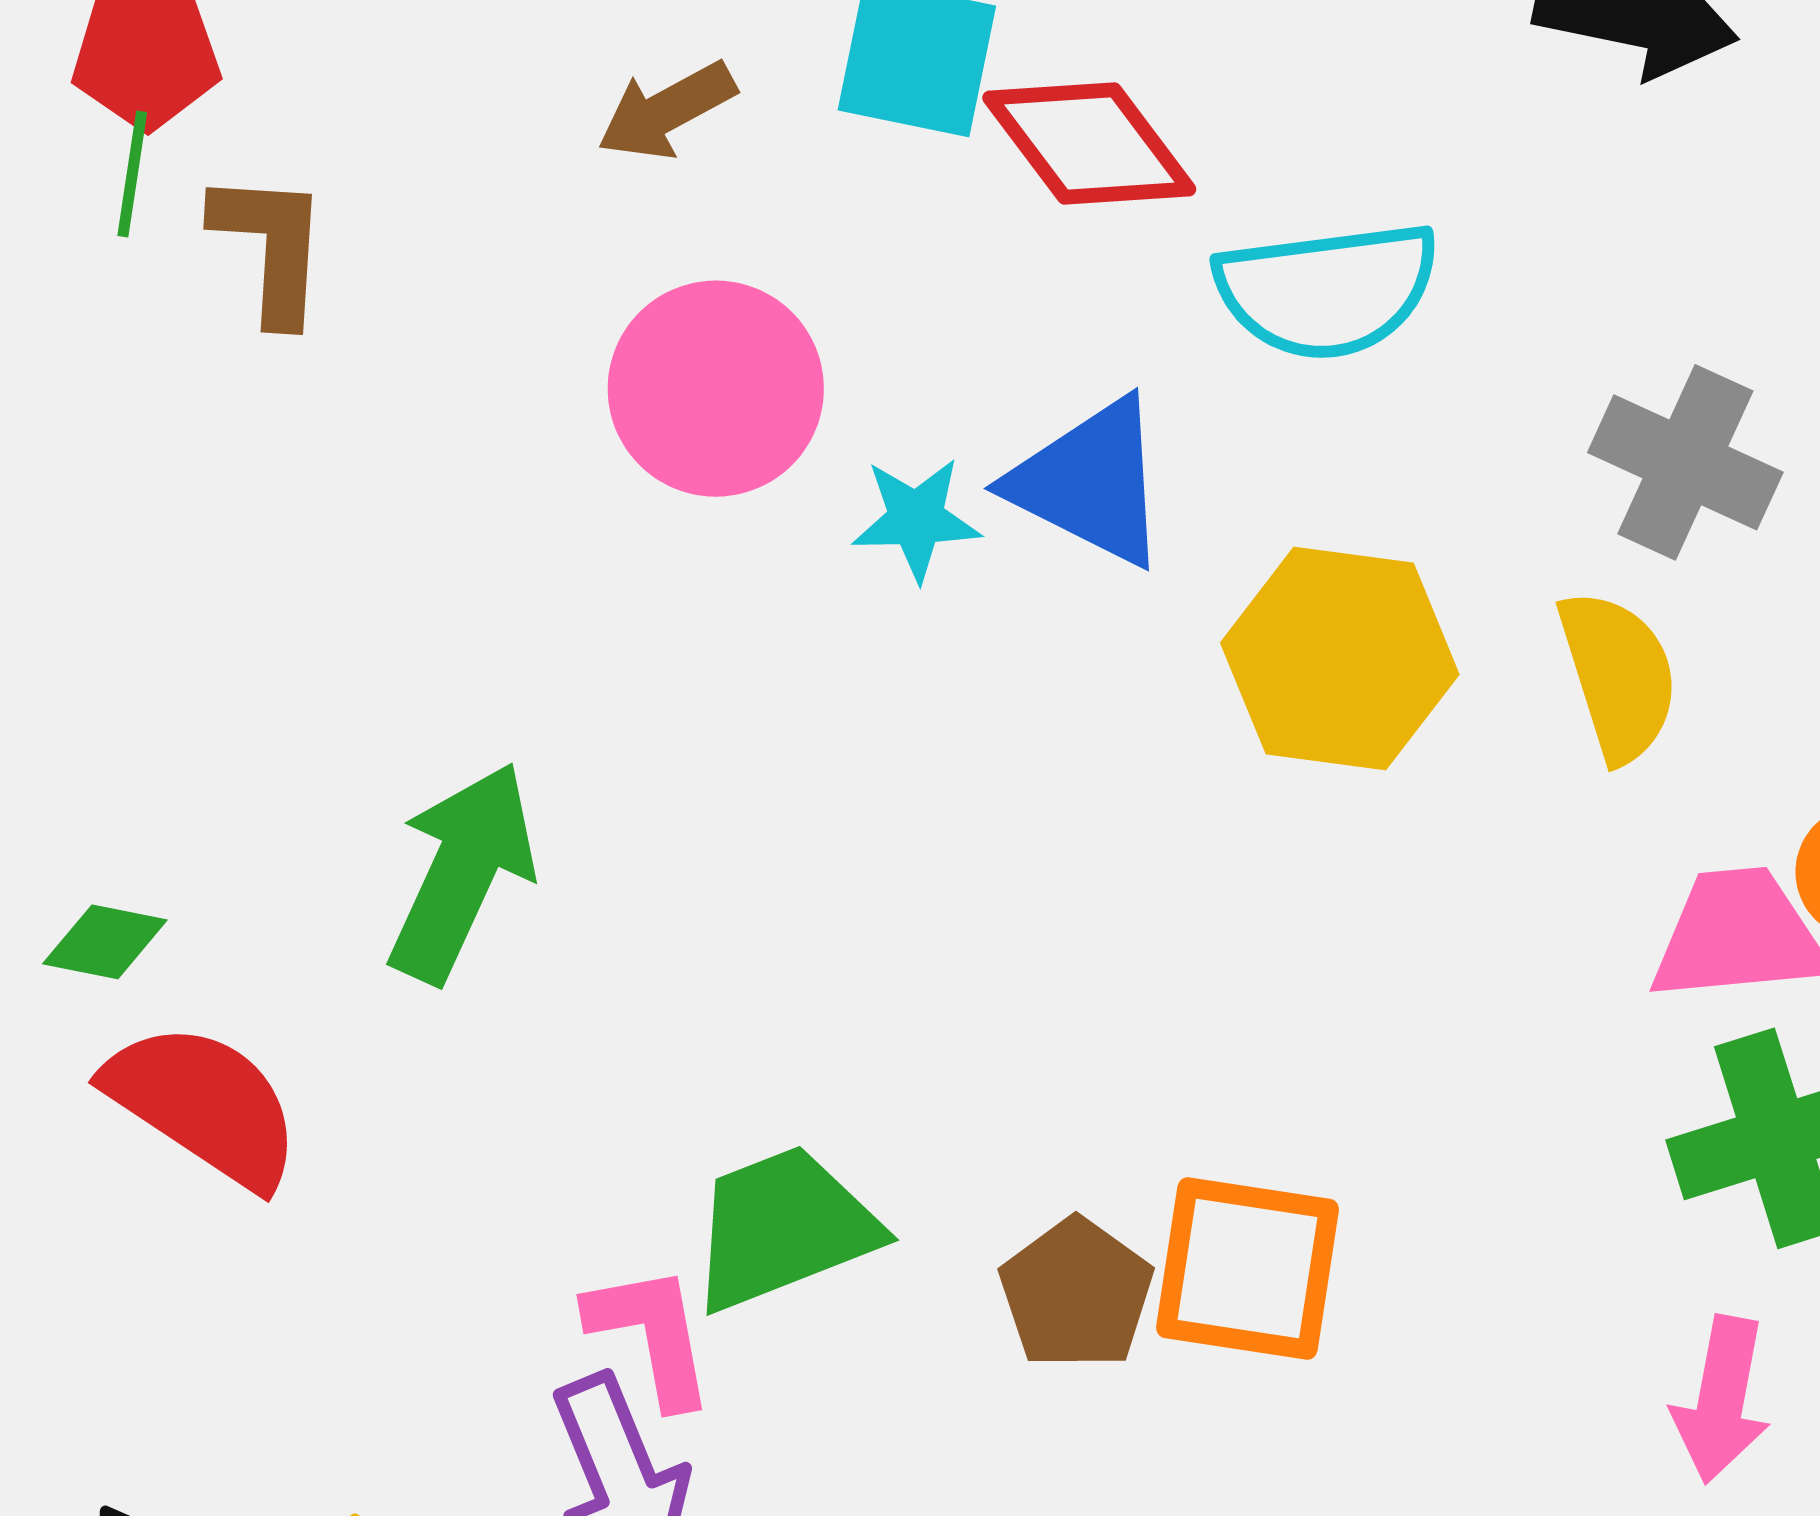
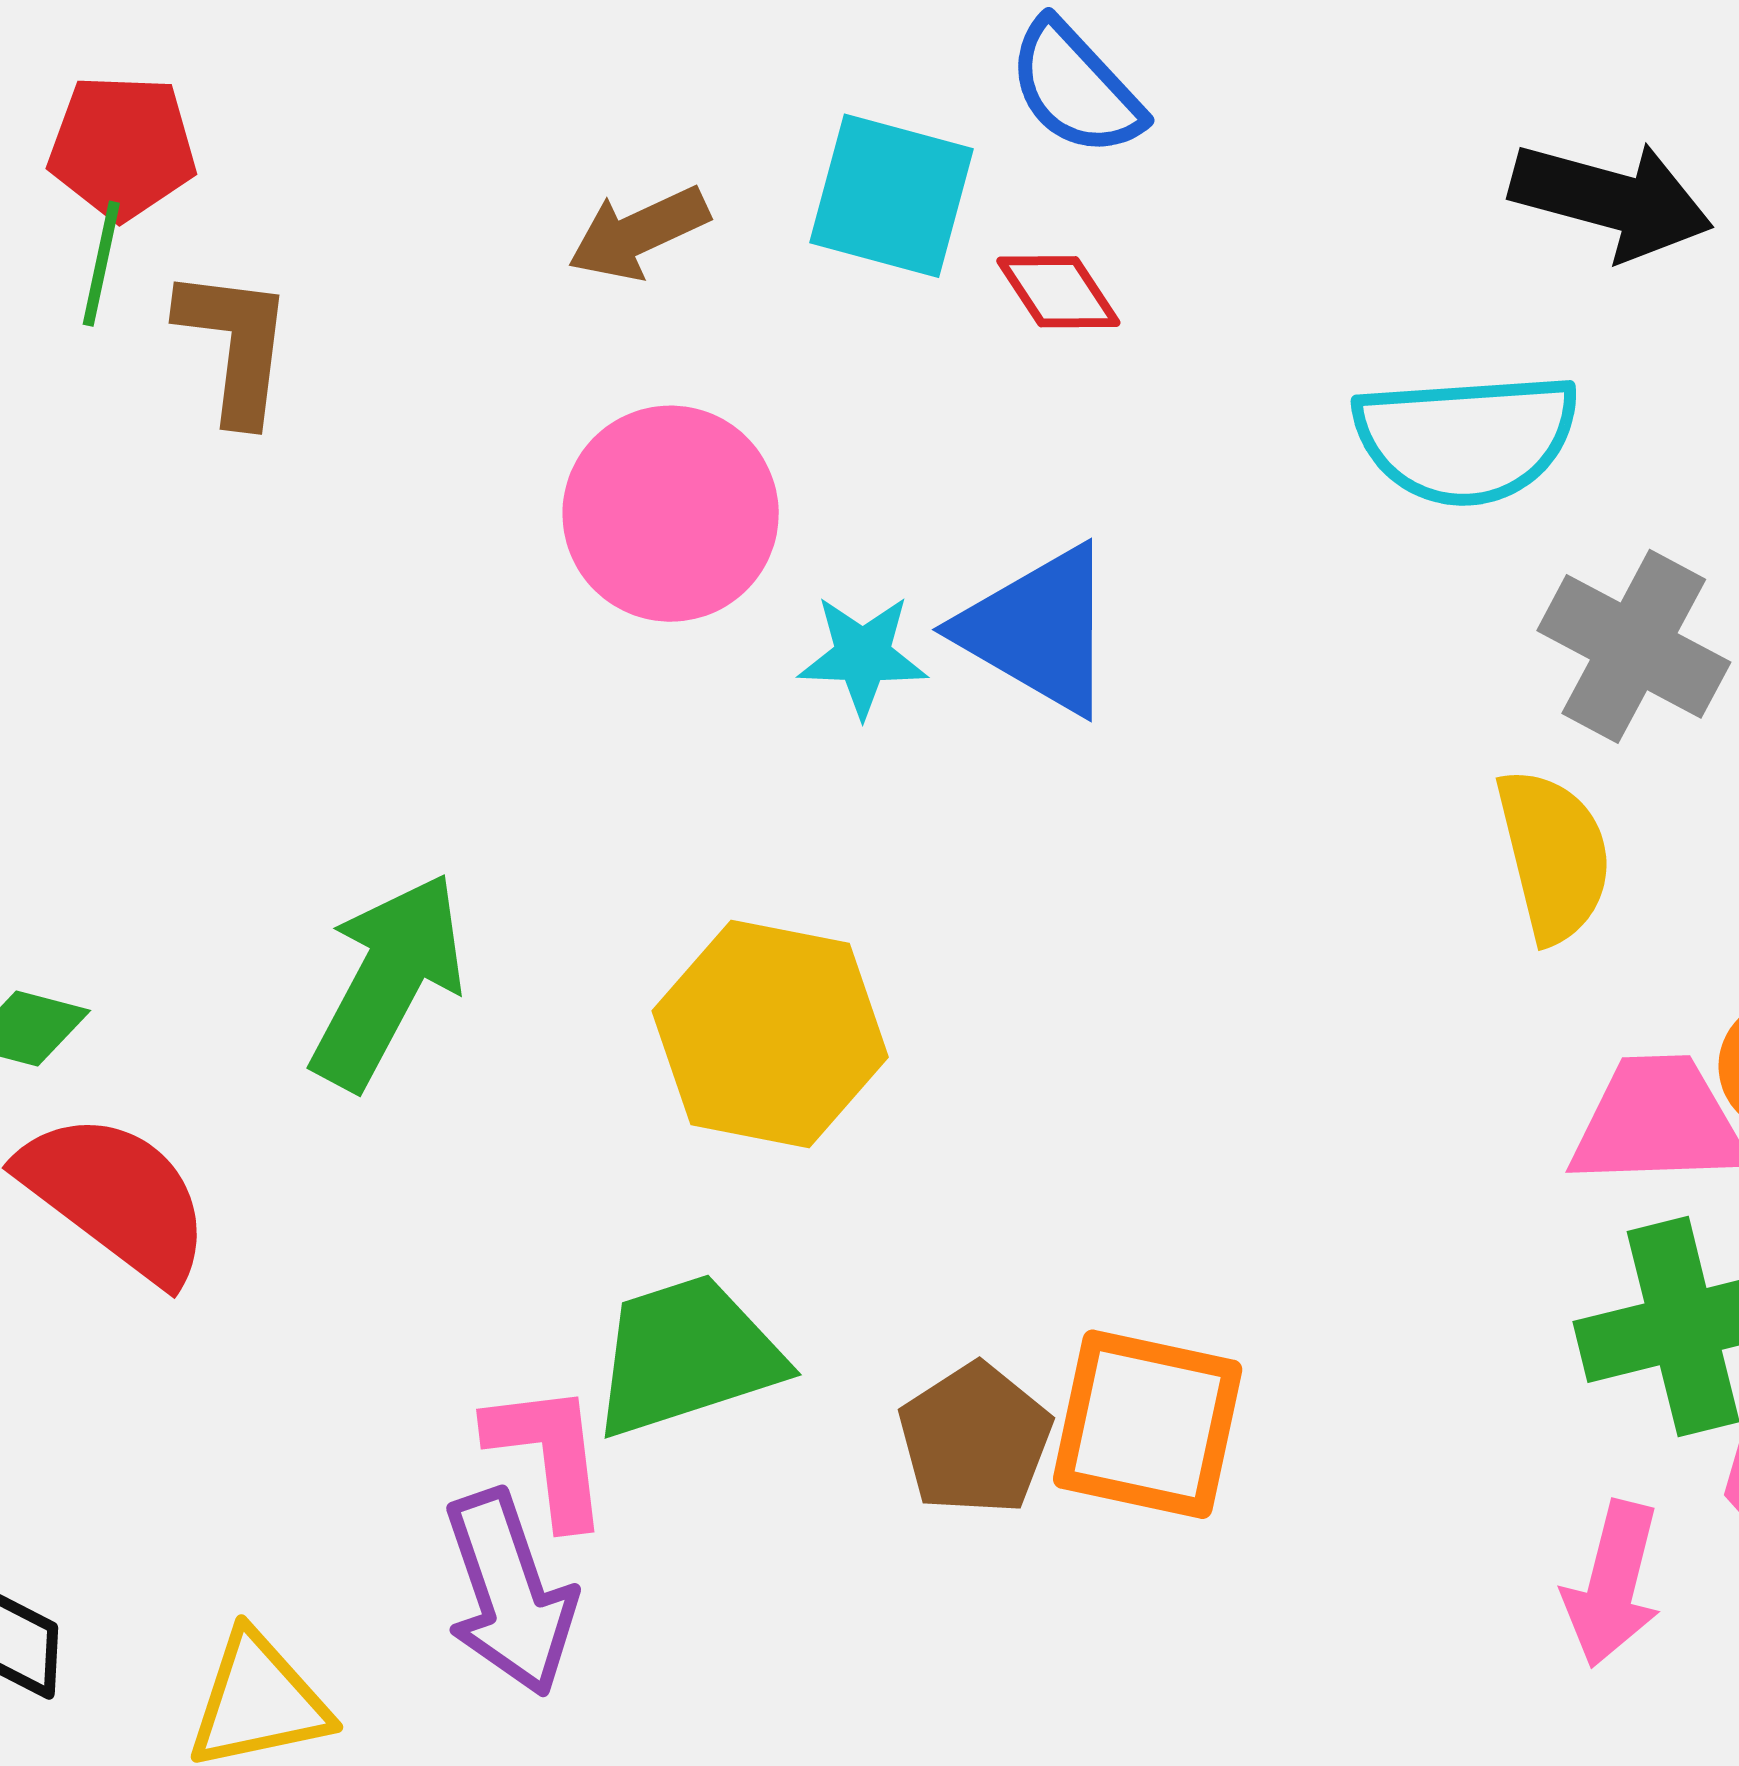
red diamond: (1089, 143) -> (1058, 292), size x0.6
cyan semicircle: (1327, 290) -> (1466, 438), moved
yellow hexagon: (1340, 659) -> (770, 1034), moved

